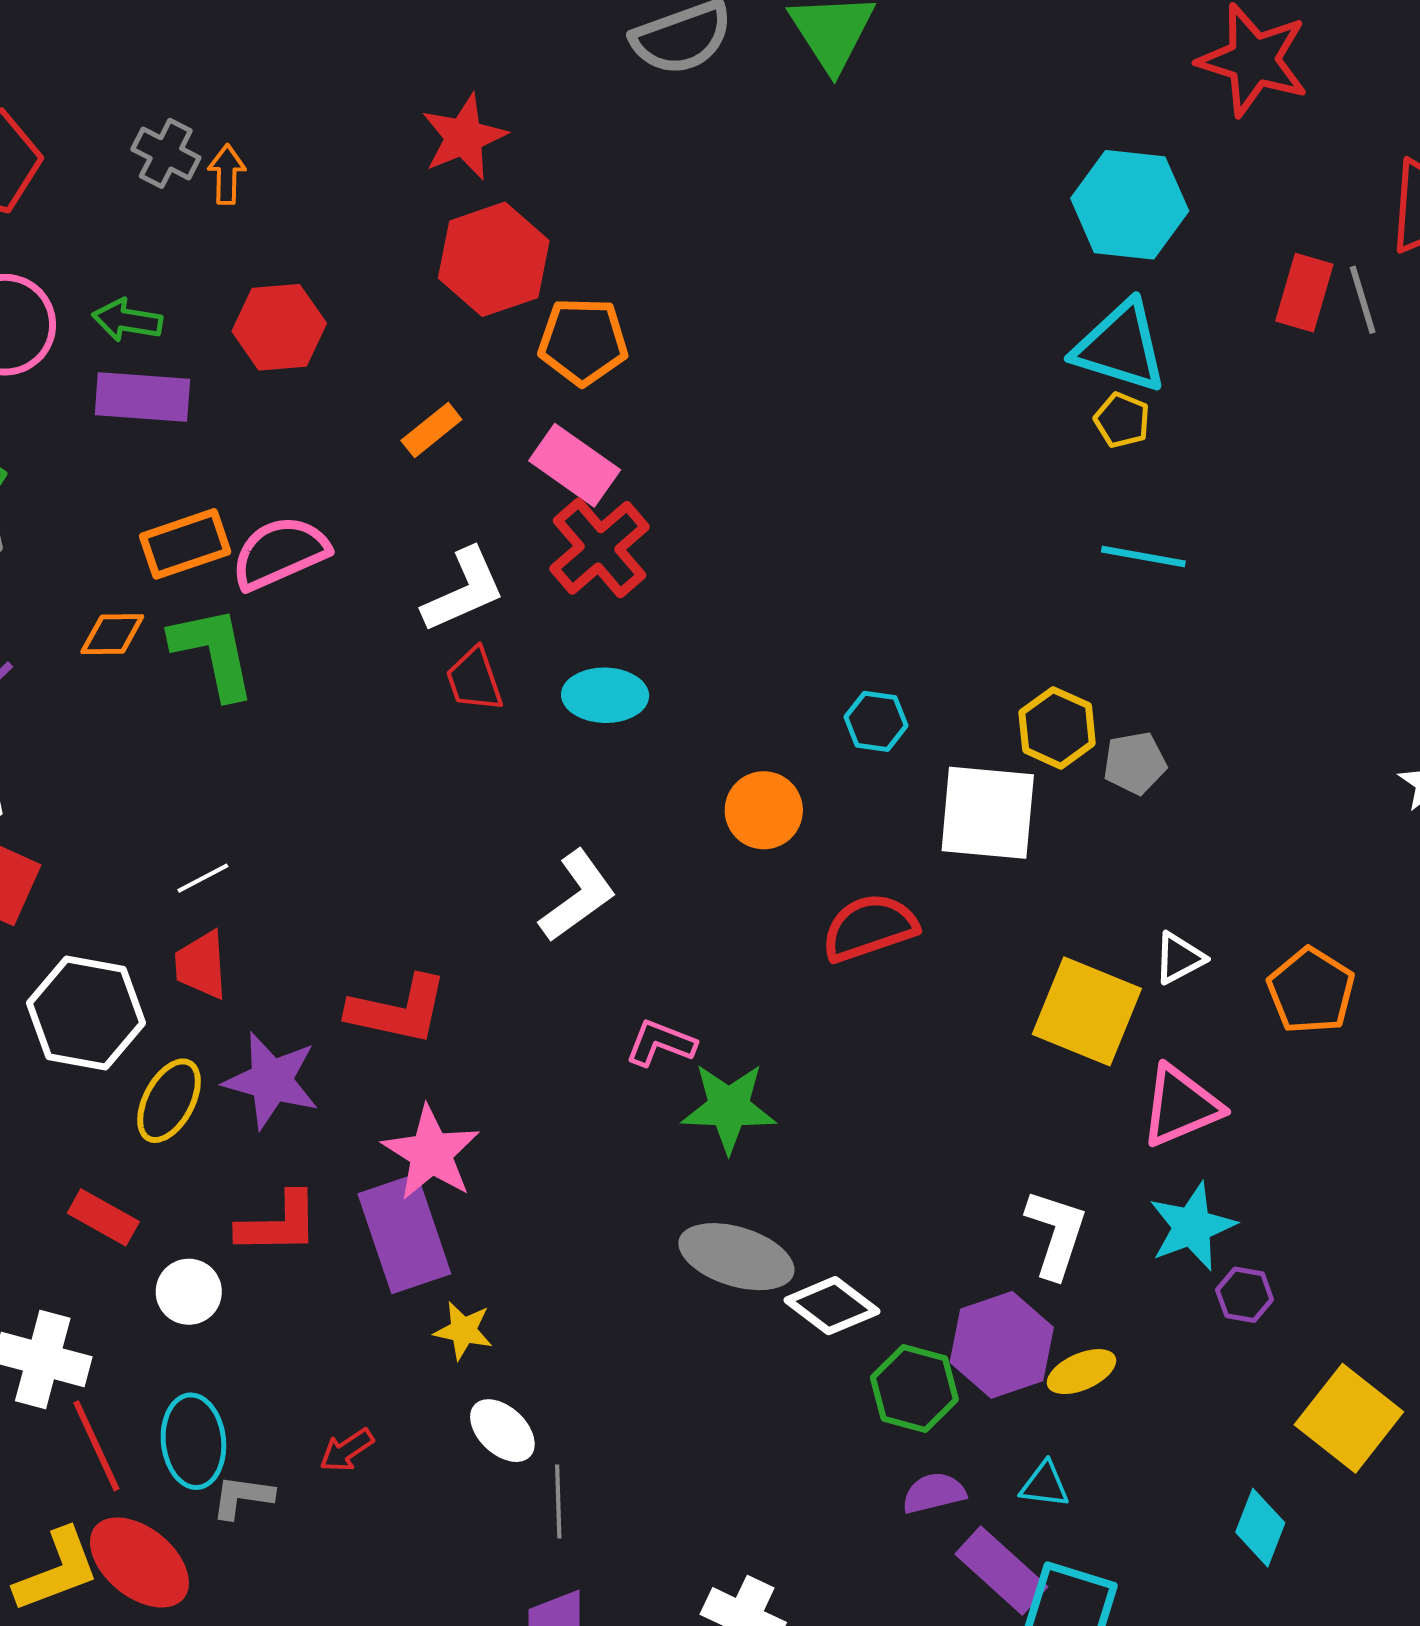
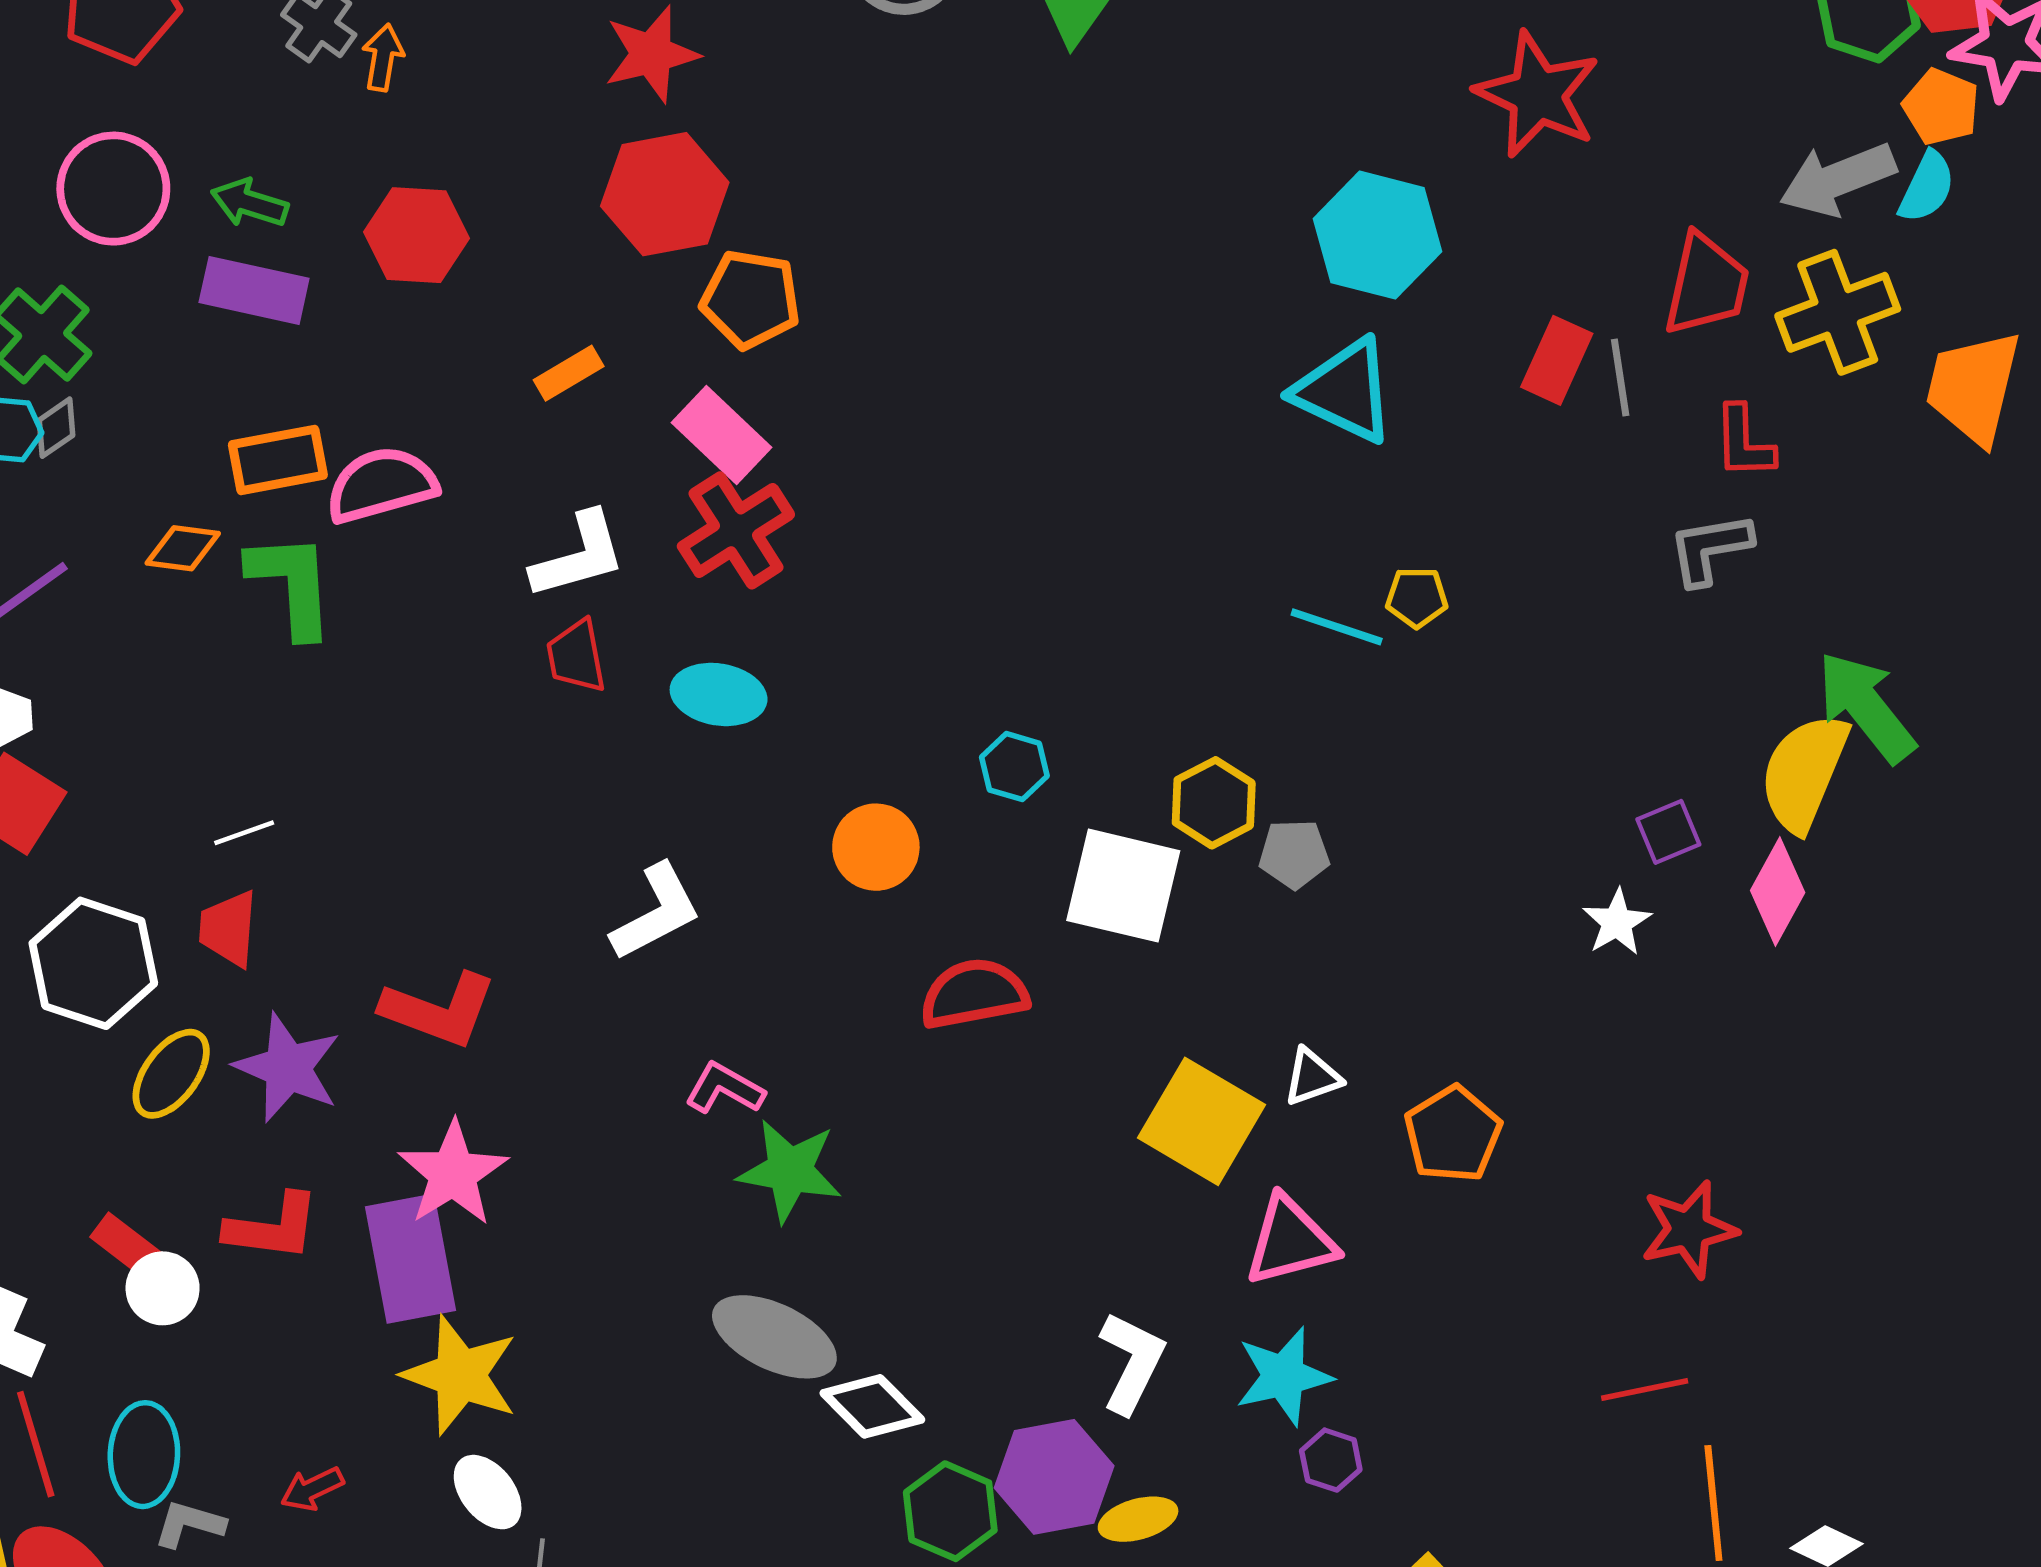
yellow pentagon: (1122, 420) -> (1417, 597), moved, turned -30
red rectangle: (103, 1217) -> (129, 1247), moved
yellow star: (463, 1331) -> (460, 1375), size x1.8

